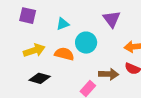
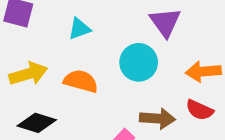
cyan circle: (86, 43) -> (139, 62), moved

